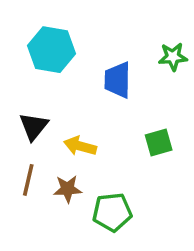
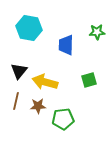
yellow arrow: (80, 146) -> (45, 82), size x1.4

